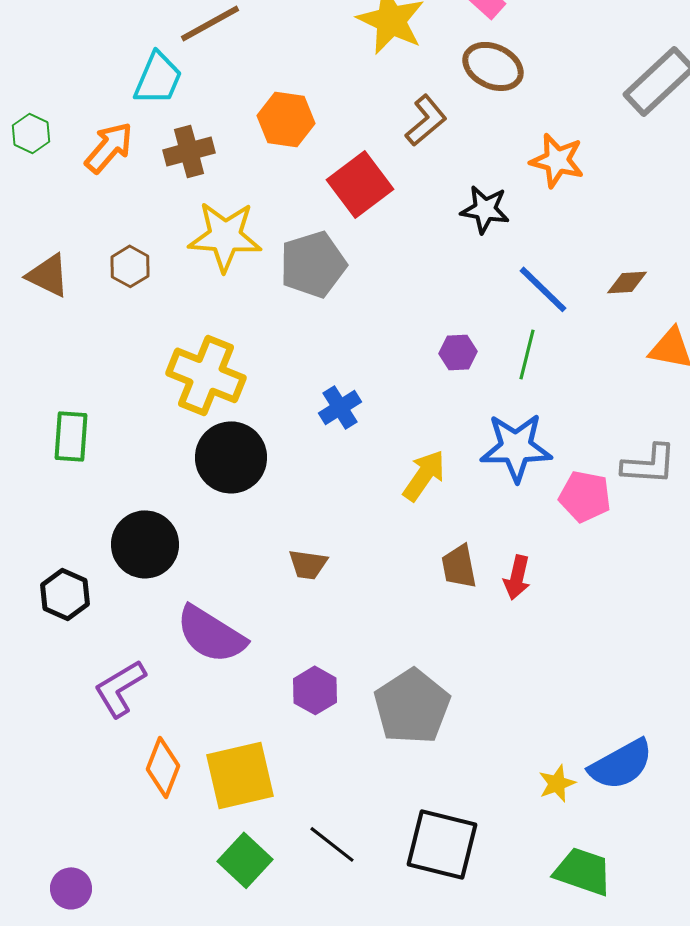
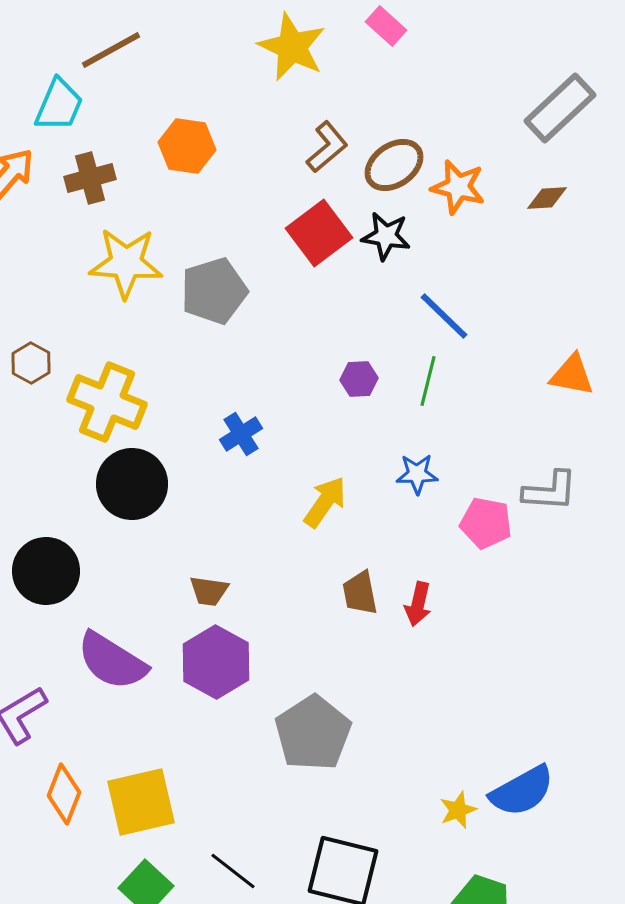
brown ellipse: (493, 66) -> (394, 165), moved, turned -60
red square: (360, 184) -> (319, 233), moved
brown hexagon: (130, 266) -> (31, 363), moved
brown diamond: (627, 282) -> (547, 198), moved
blue star: (516, 447) -> (417, 474), size x0.6
purple hexagon: (315, 690) -> (216, 662), moved, size x1.5

